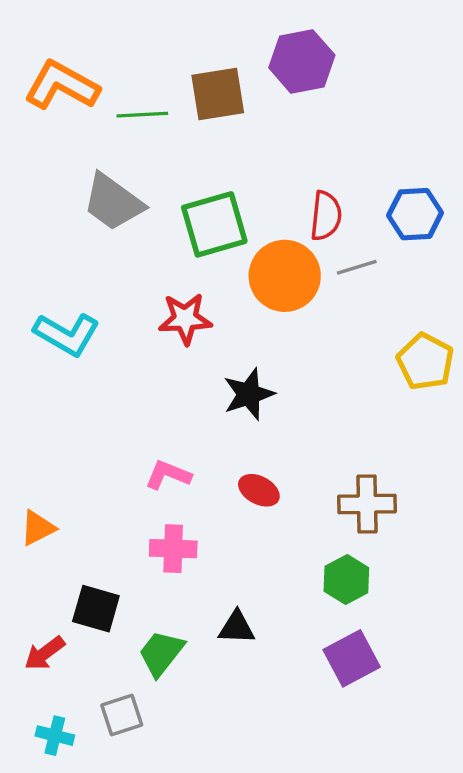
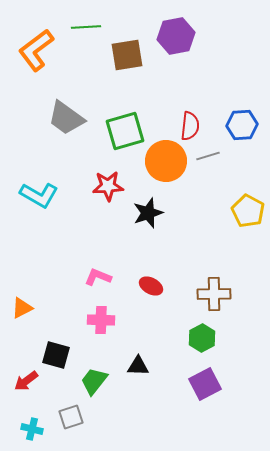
orange L-shape: (62, 85) -> (36, 50), turned -66
green line: (142, 115) -> (86, 27), moved
black star: (249, 394) -> (148, 213), moved

